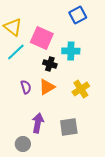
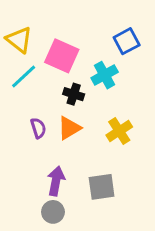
blue square: (78, 15) -> (127, 41), moved
cyan cross: (71, 51) -> (105, 75), turned -30
gray circle: (23, 144) -> (53, 212), moved

